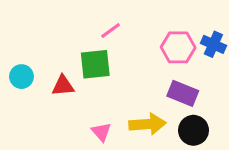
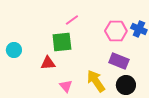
red triangle: (63, 86) -> (48, 63), moved
yellow arrow: (147, 124) -> (96, 81), turned -120

